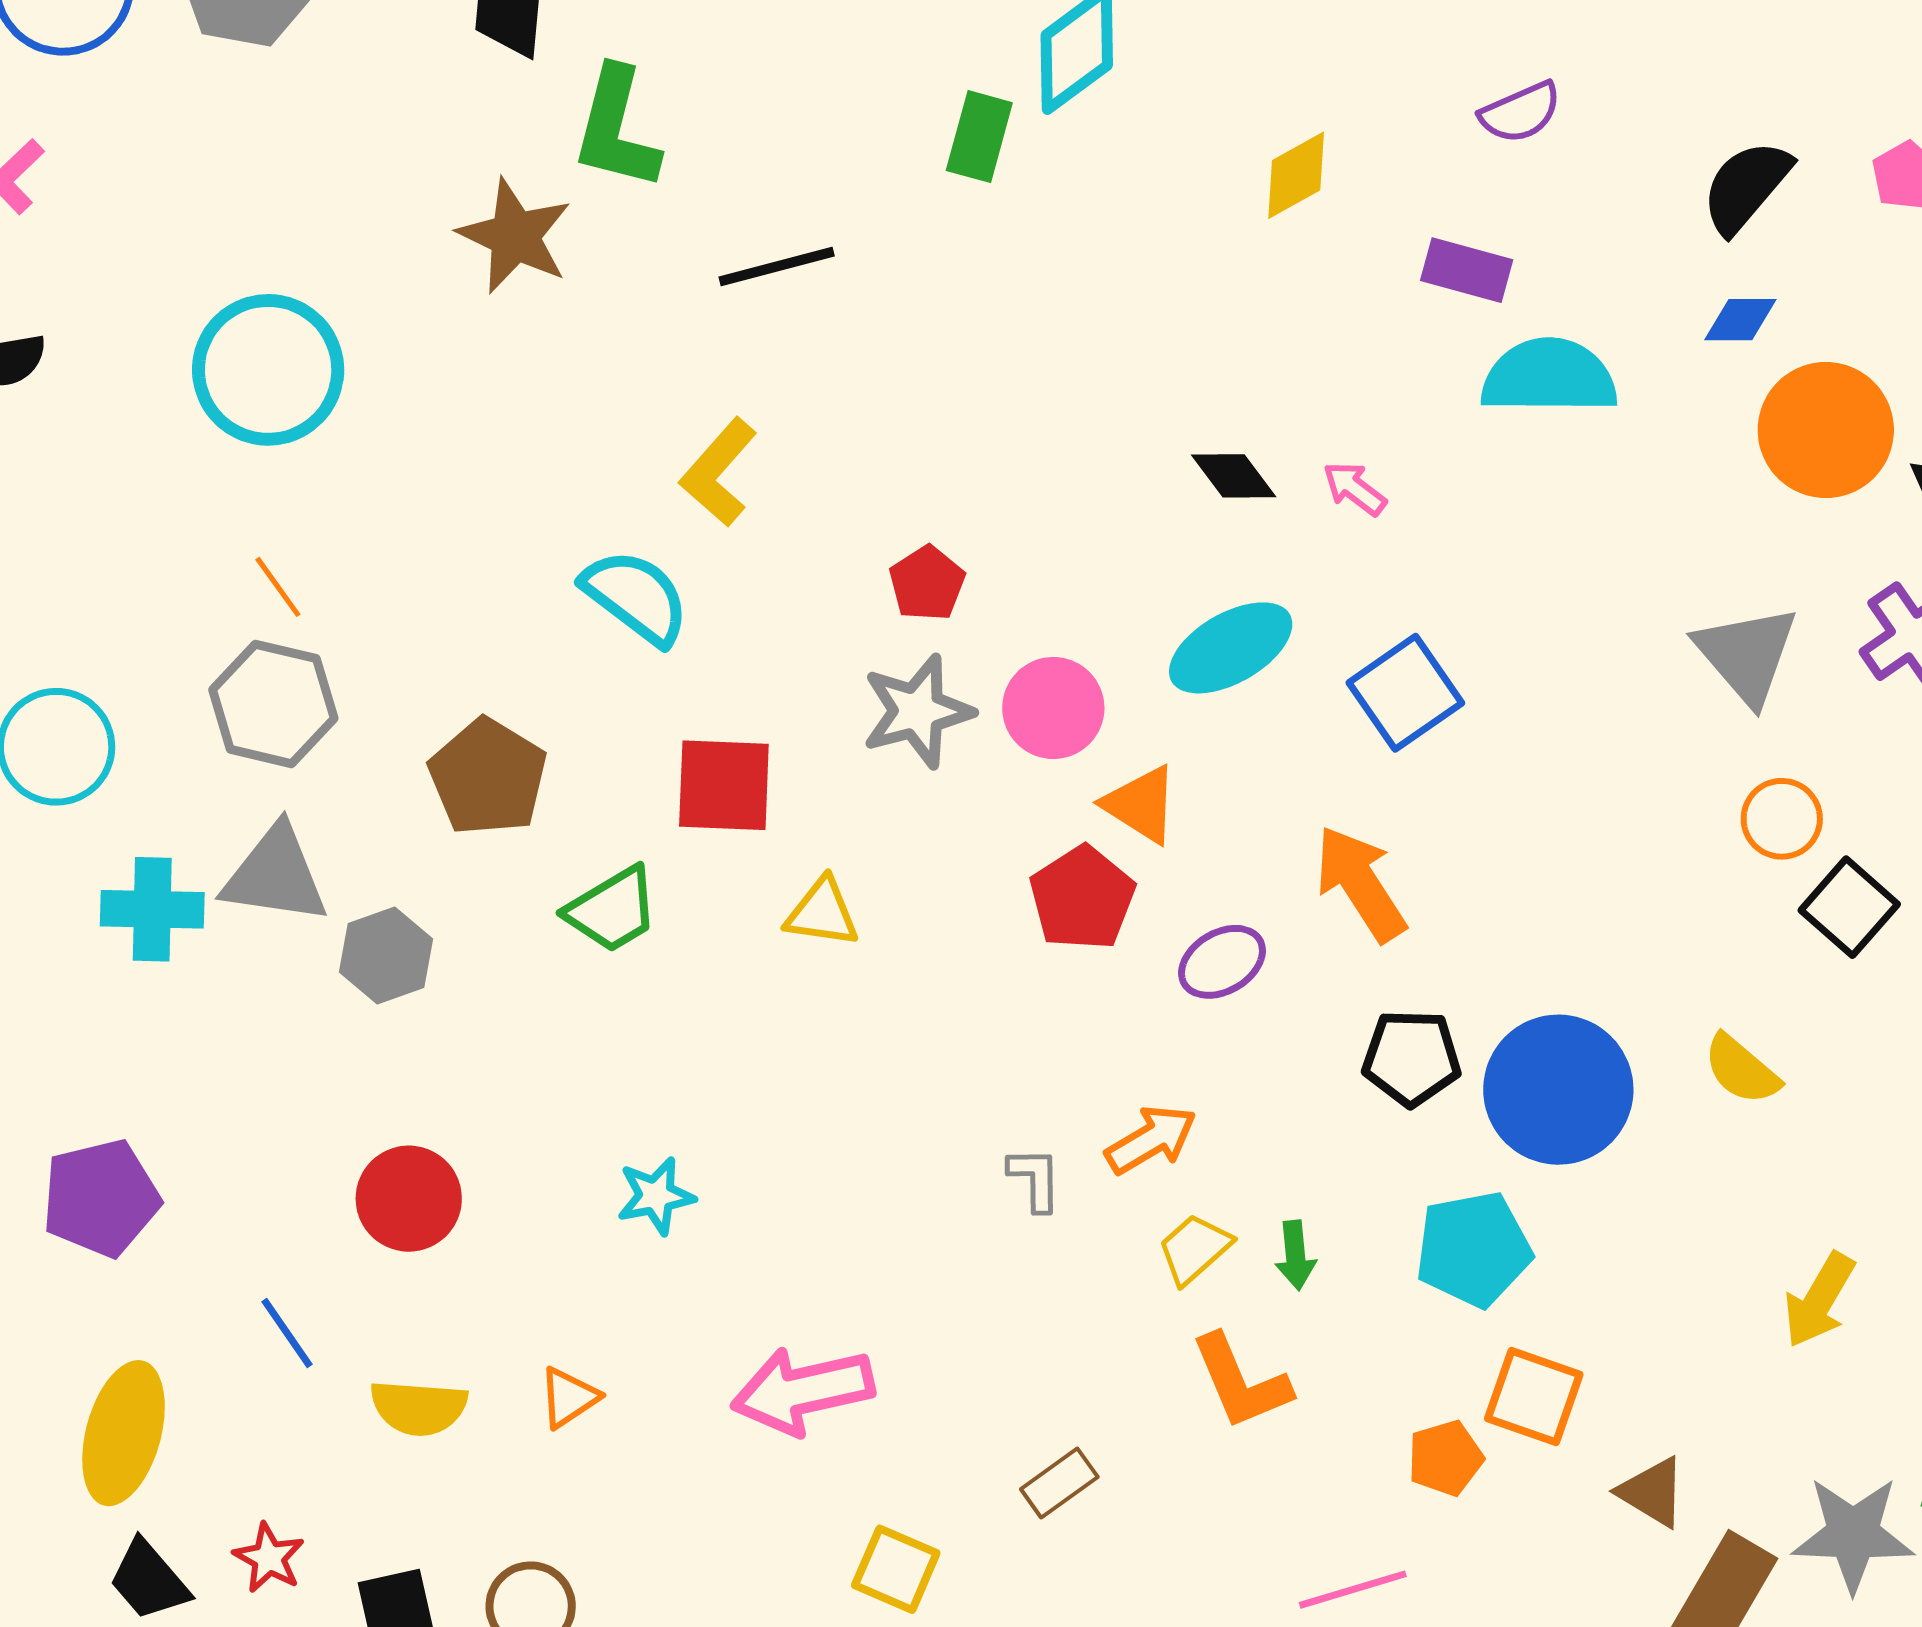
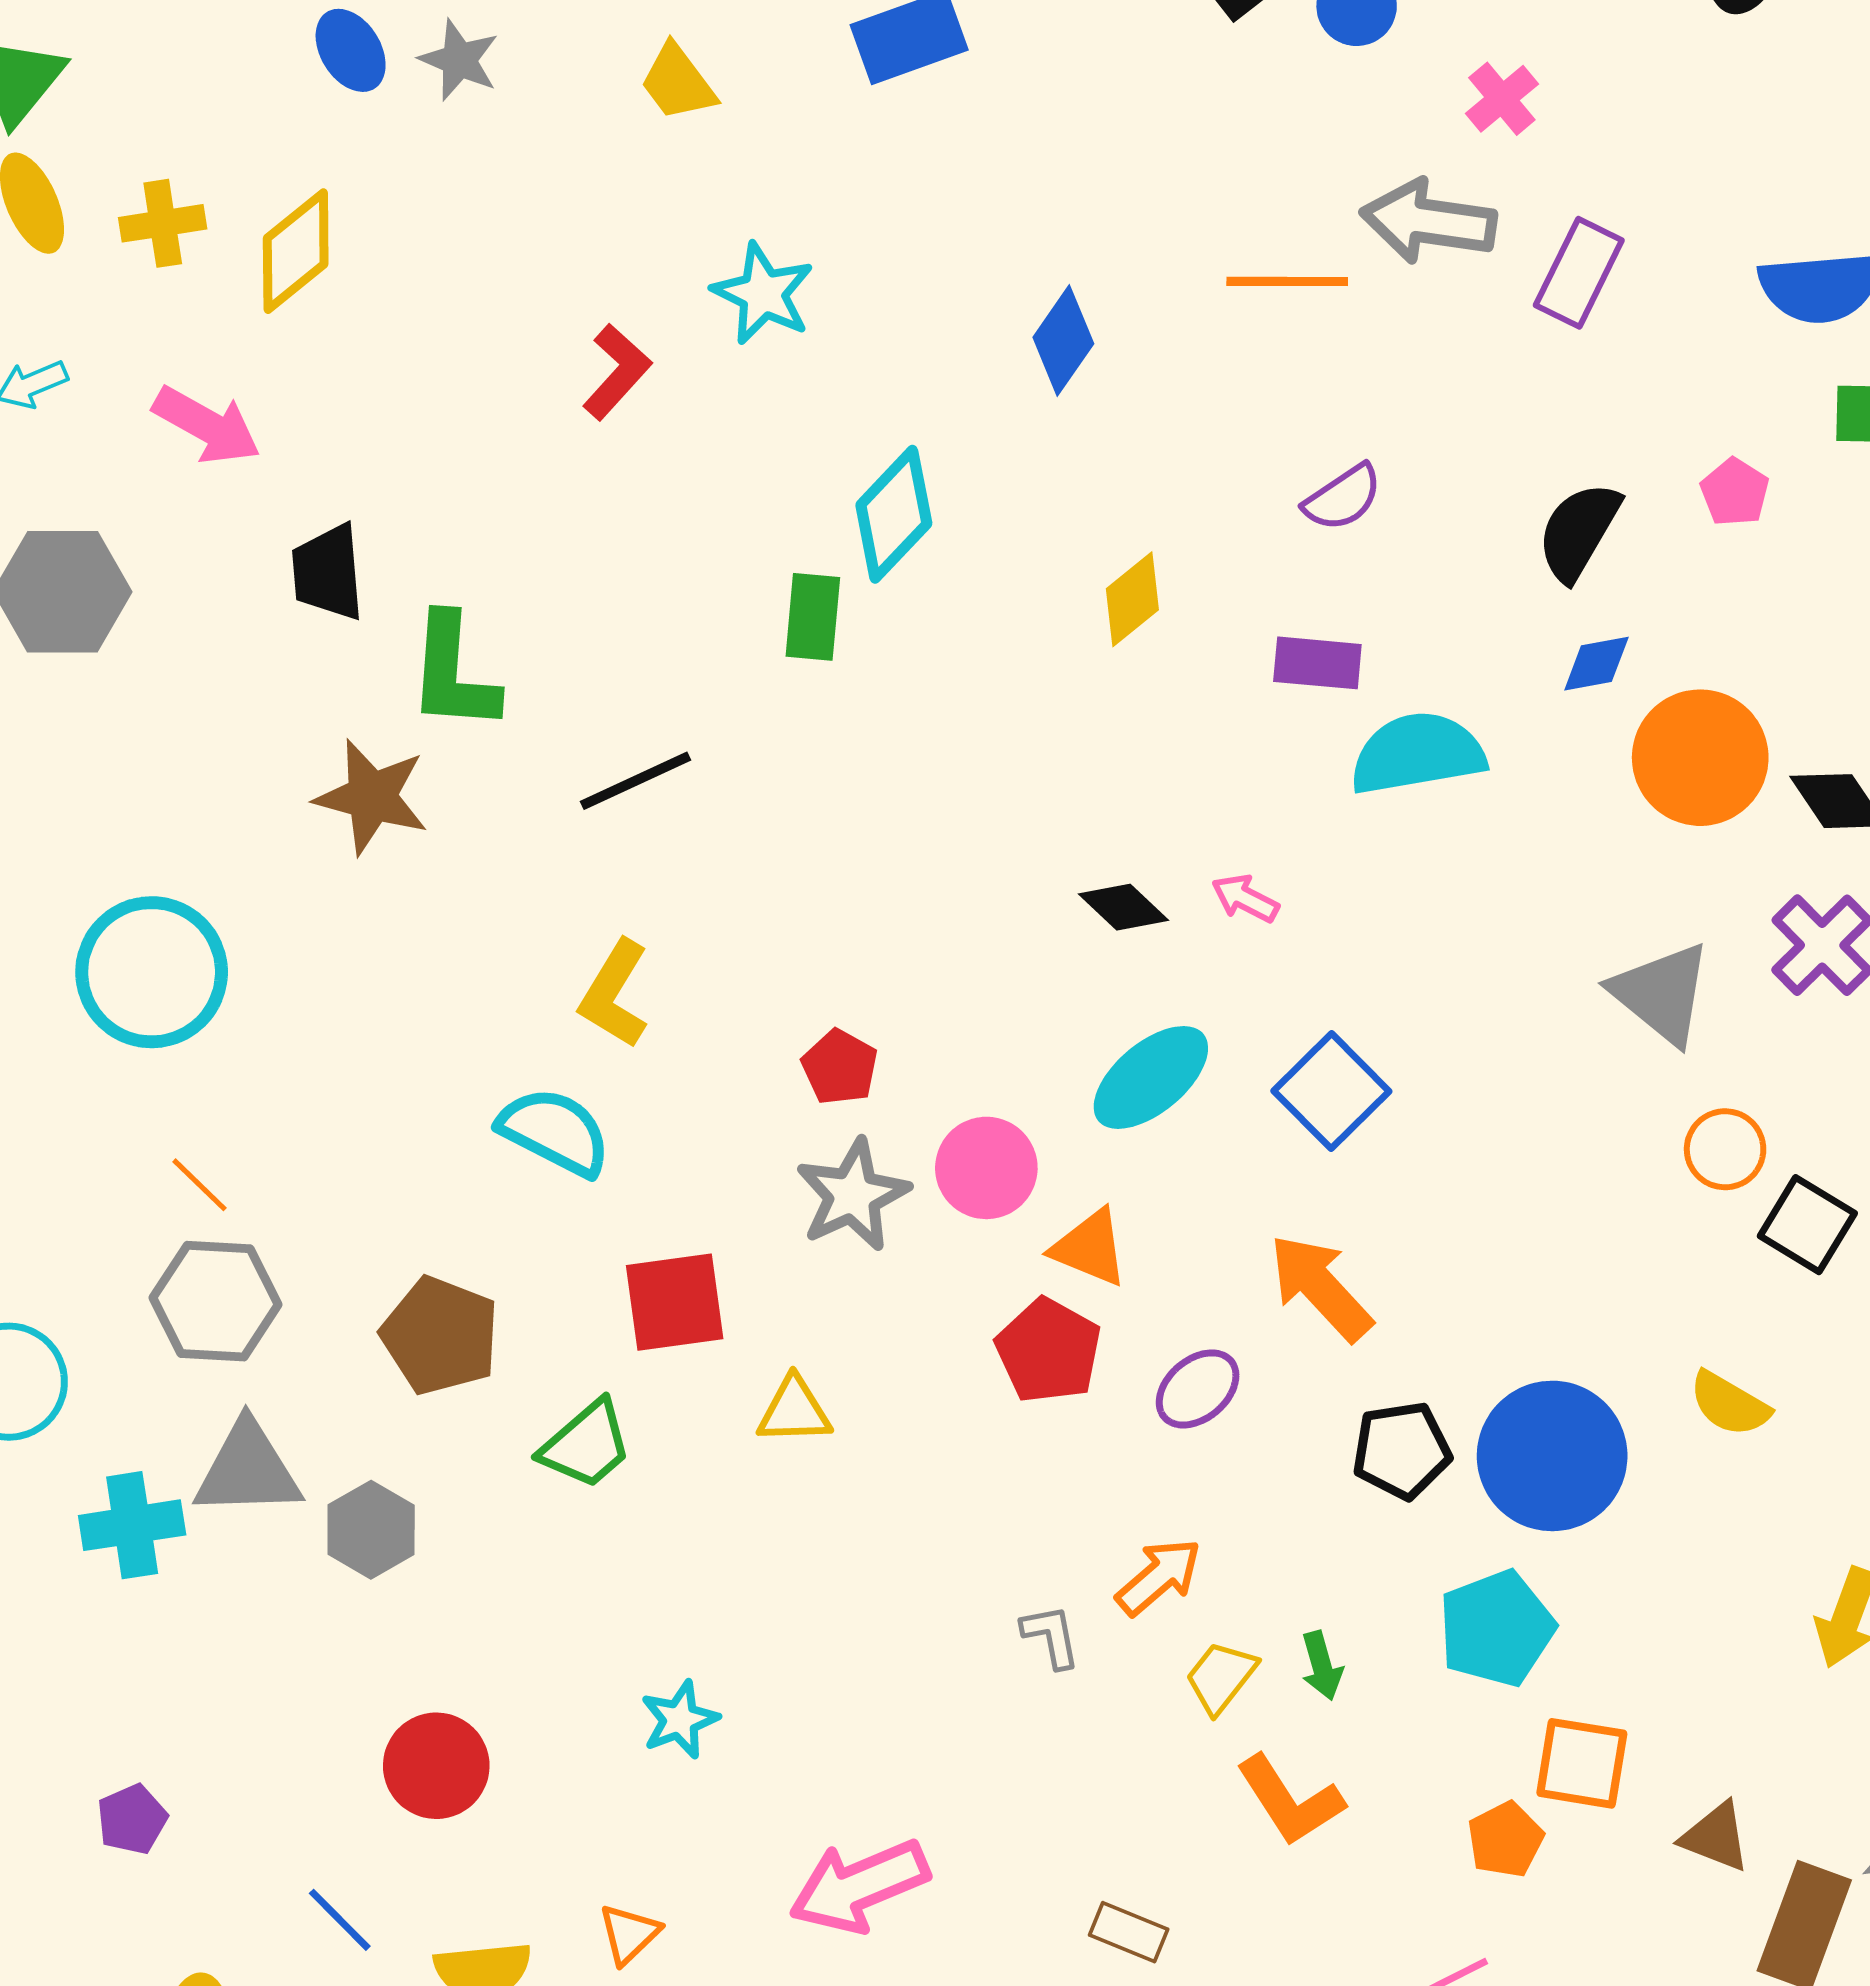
purple pentagon: (101, 1198) -> (132, 1819), size x0.6
brown rectangle: (1059, 1483) -> (1129, 1932), turned 68

